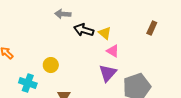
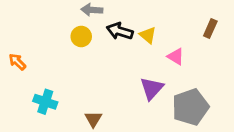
pink triangle: (113, 51) -> (176, 56), moved
yellow circle: (51, 65) -> (81, 36), moved

